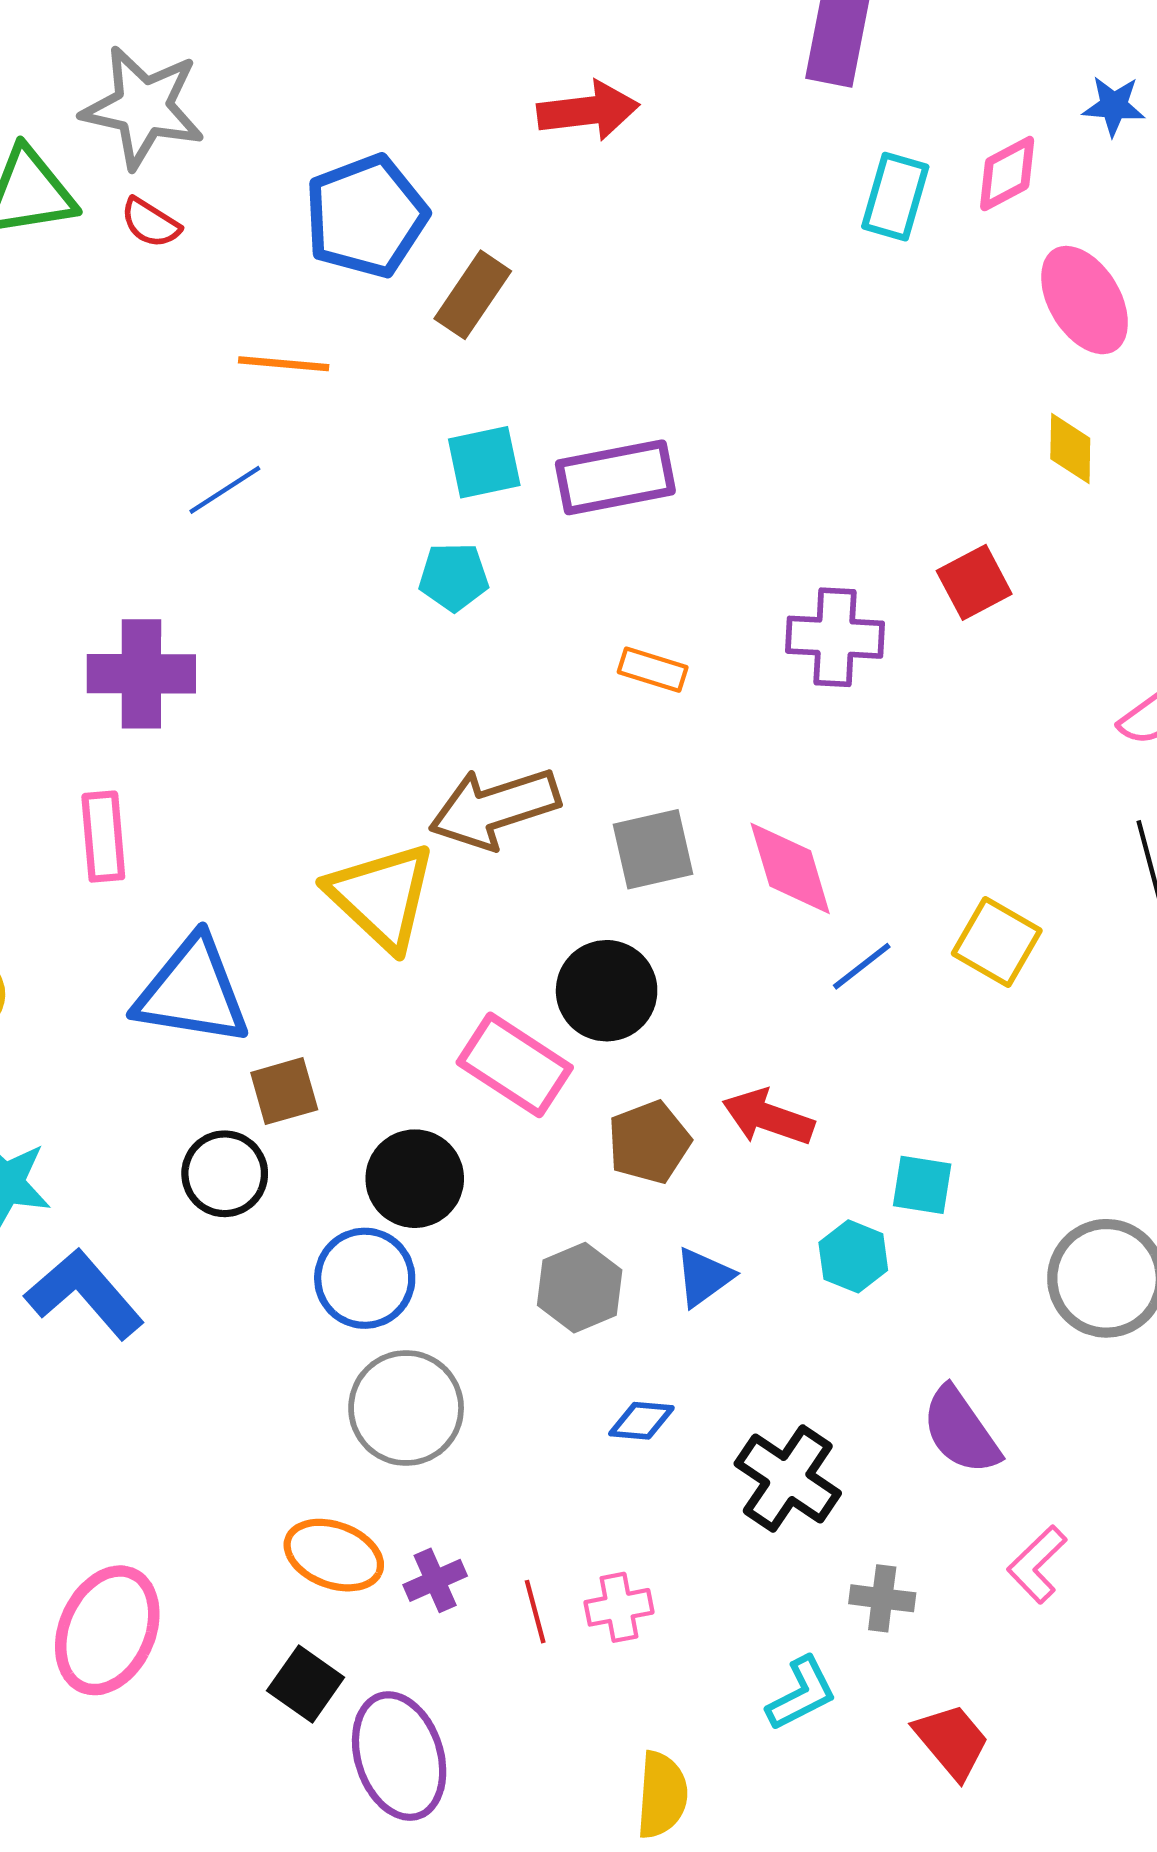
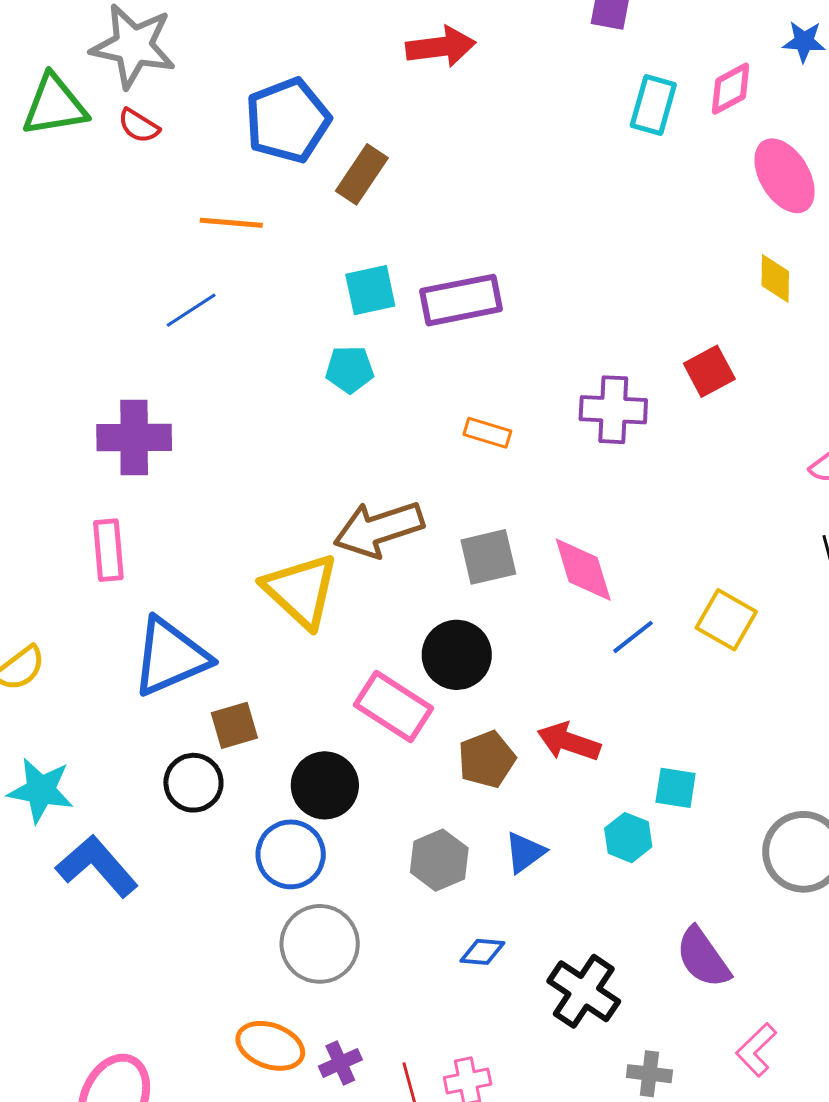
blue triangle: (192, 991) -> (170, 657), turned -32

